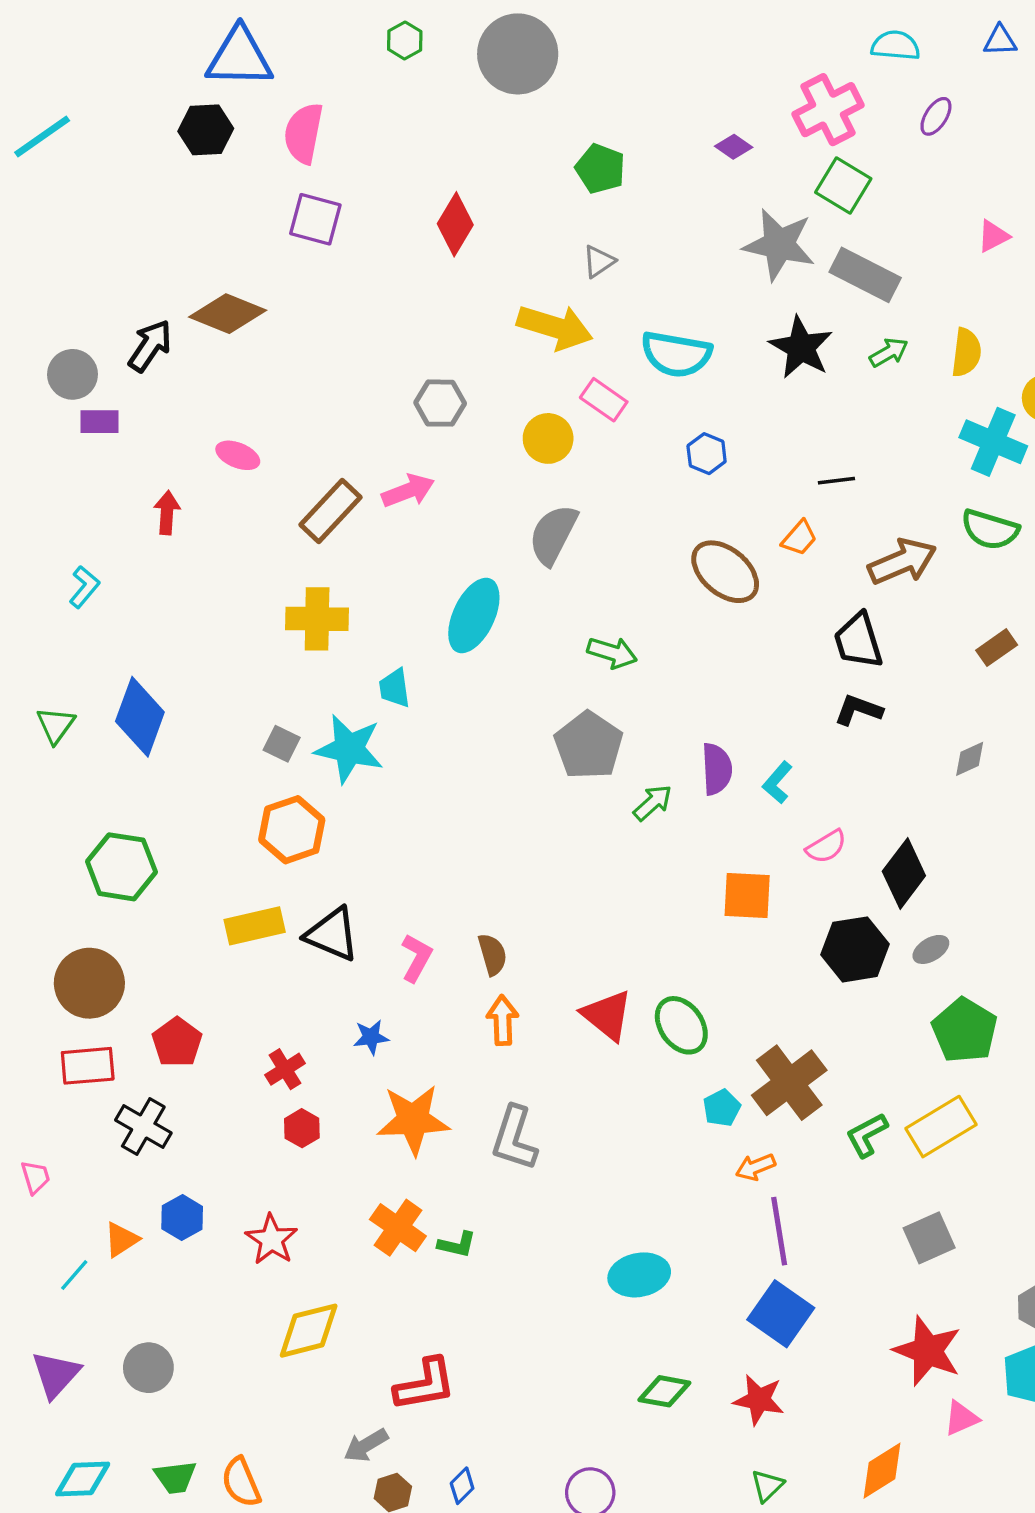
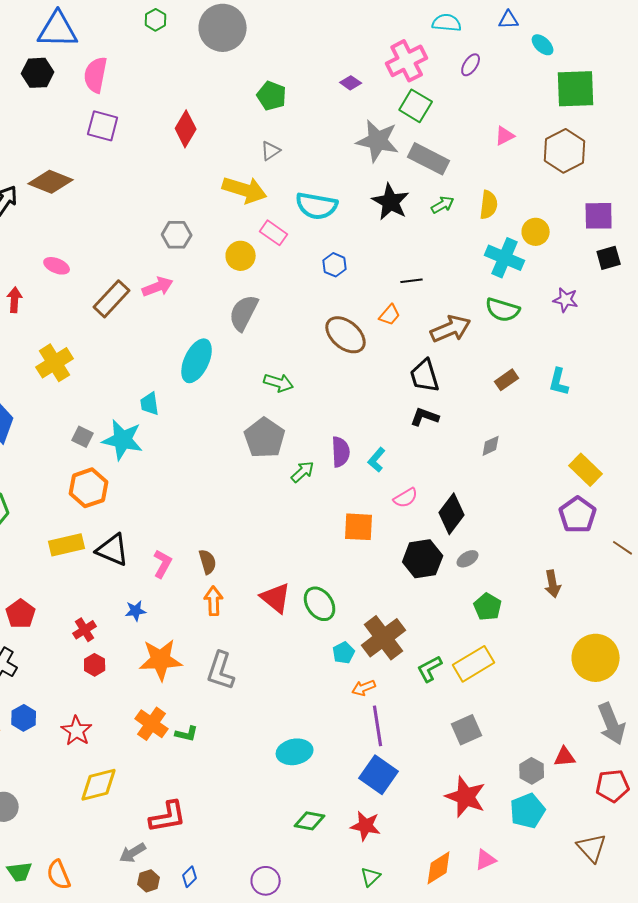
yellow cross: (317, 619) -> (55, 363), moved, turned -33
green pentagon: (965, 1030) -> (488, 607), size x0.7
pink triangle: (961, 1418) -> (486, 860), moved

